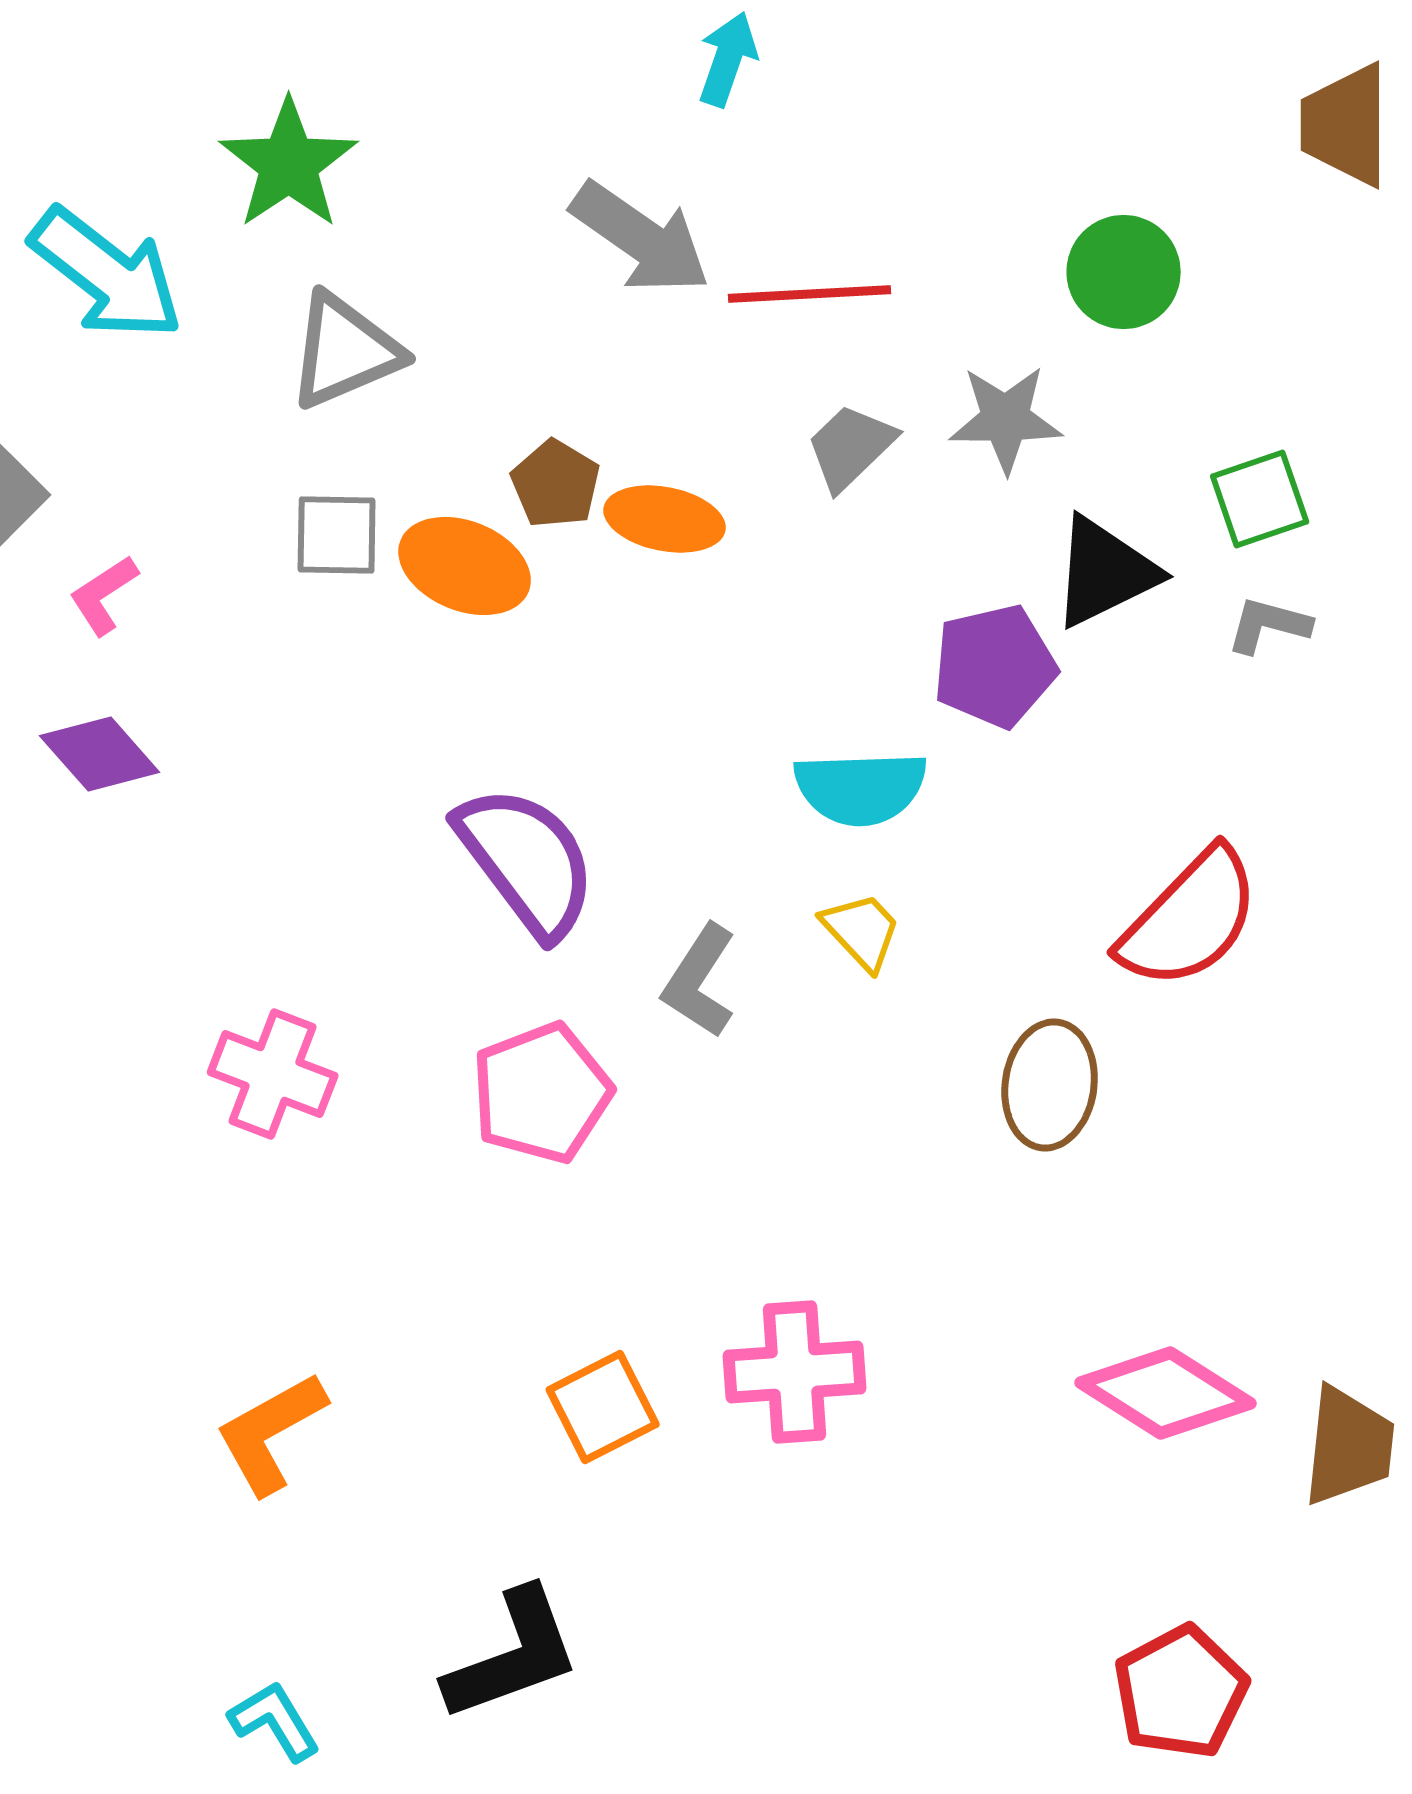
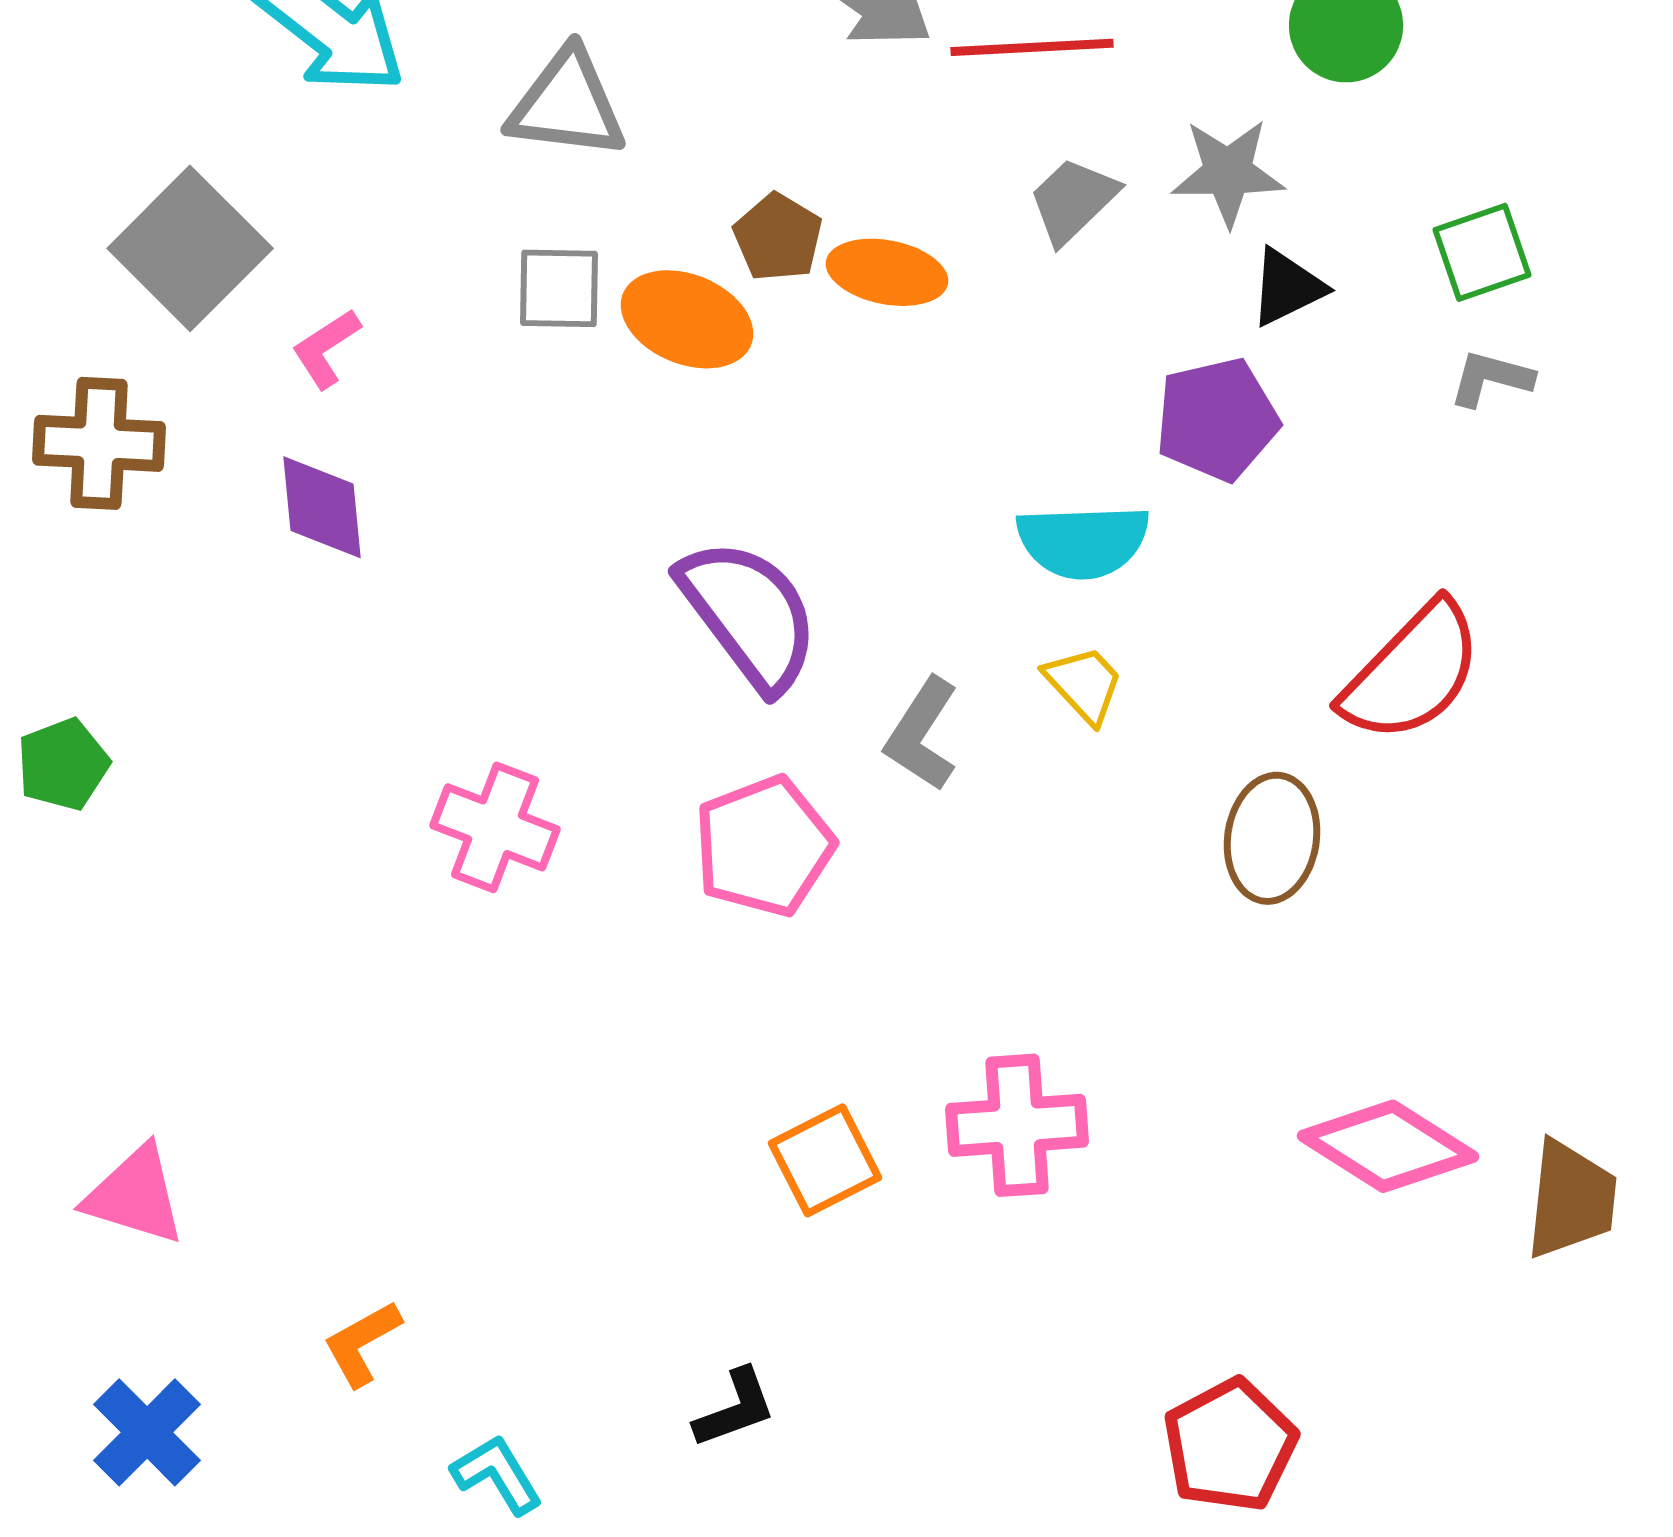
gray triangle: (345, 351) -> (567, 104), turned 30
black triangle: (1105, 572) -> (1287, 287), moved, size x0.7
purple diamond: (100, 754) -> (322, 507), turned 36
orange L-shape: (271, 1433) -> (362, 1343), moved, size x0.7
black L-shape: (513, 1655) -> (735, 1408), size x0.6
red pentagon: (1181, 1692) -> (1230, 1445), moved

